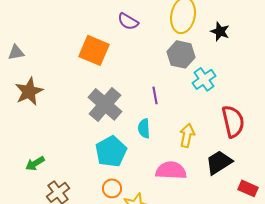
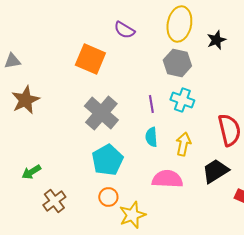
black star: (220, 31) -> (216, 40), turned 30
cyan cross: (204, 79) -> (182, 100), moved, turned -35
cyan semicircle: (144, 128) -> (151, 137), moved

